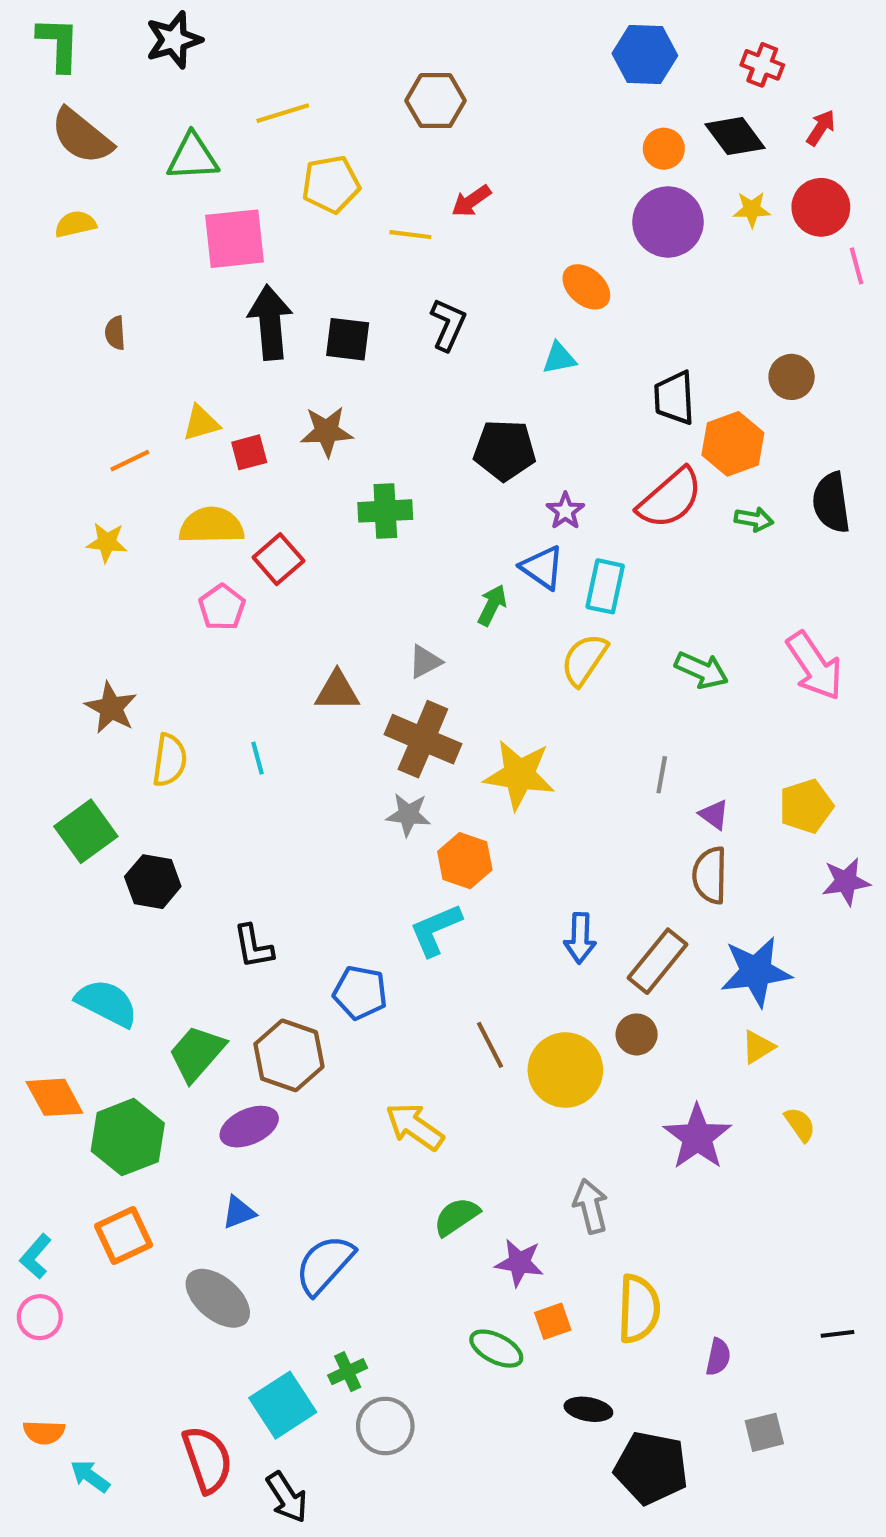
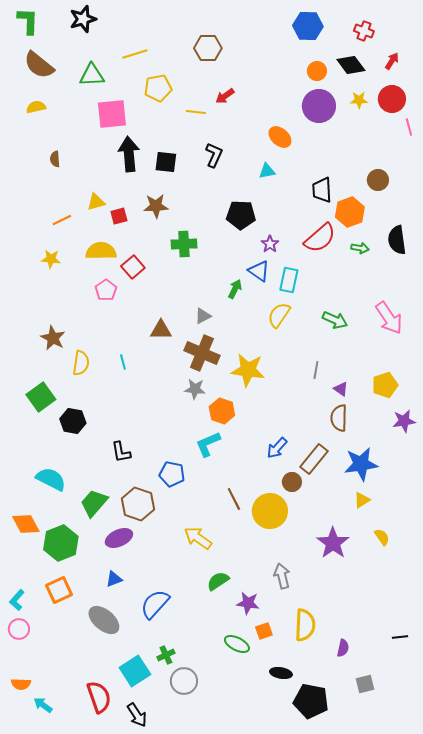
blue arrow: (580, 938) -> (277, 448), turned 40
brown circle: (637, 1034) -> (292, 482), moved

